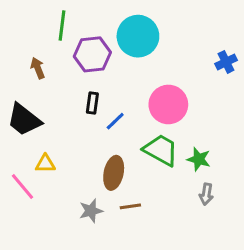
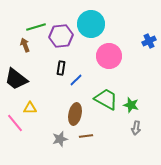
green line: (62, 25) -> (36, 27), moved, turned 66
pink circle: (168, 104) -> (109, 56), moved

